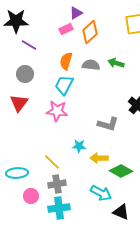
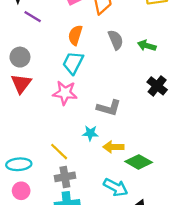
green arrow: (116, 63) -> (147, 46), moved
gray semicircle: (91, 65) -> (116, 40), moved, turned 60
gray circle: (25, 74) -> (20, 57), moved
gray L-shape: (108, 124) -> (109, 108), moved
pink circle: (31, 196) -> (21, 191), moved

